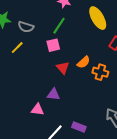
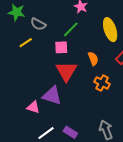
orange semicircle: (84, 62) -> (93, 59), moved, turned -80
red triangle: (63, 68) -> (66, 71), size x1.6
purple triangle: (54, 94) -> (52, 96), size x1.5

